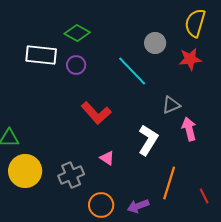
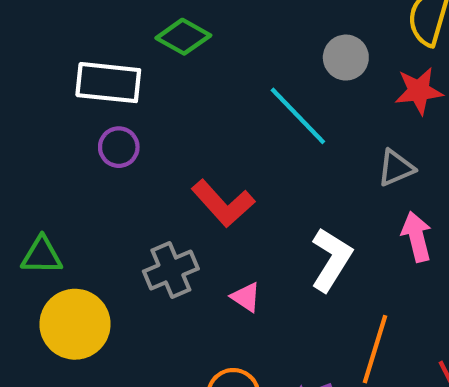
purple circle: (76, 65) -> (119, 147), moved
gray triangle: (171, 105) -> (396, 168), moved
gray cross: (71, 175) -> (171, 270), moved

